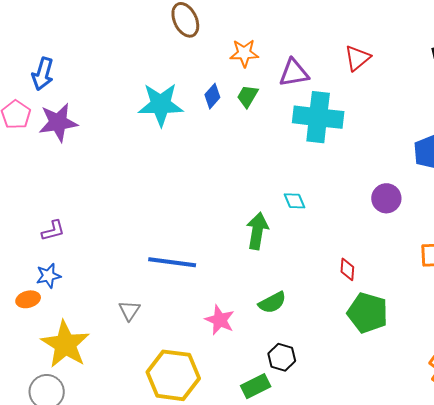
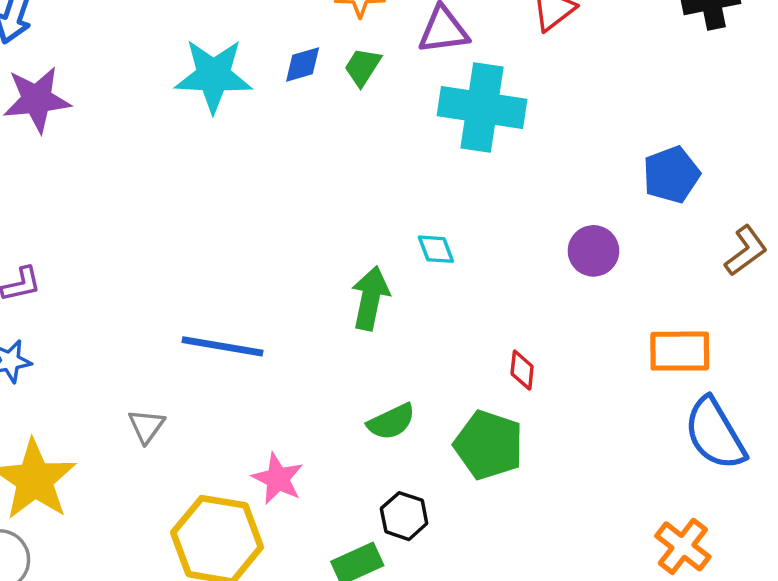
blue diamond: (212, 96) -> (303, 65), turned 30
green pentagon: (368, 313) -> (489, 445), moved
pink star: (220, 320) -> (278, 479), moved

